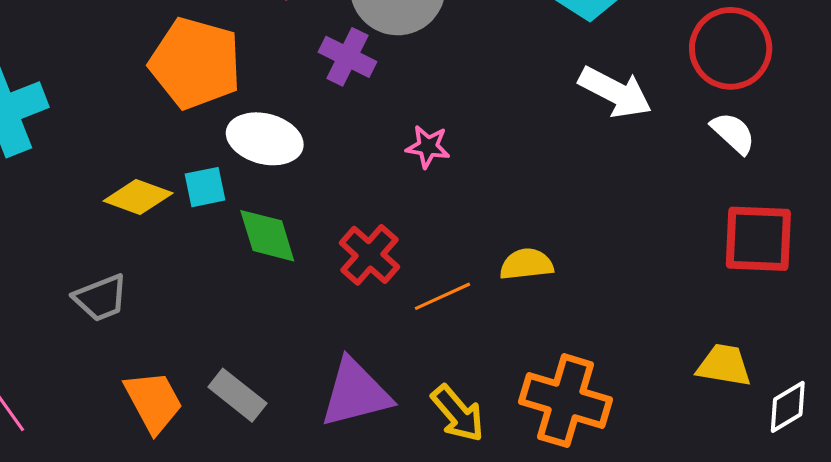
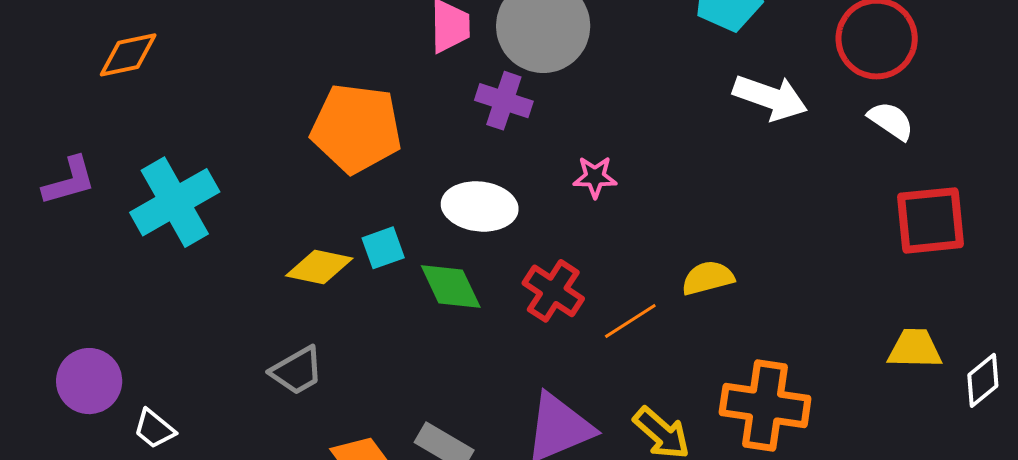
white ellipse: (265, 139) -> (480, 206), moved

